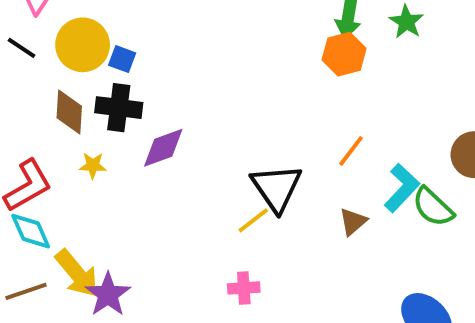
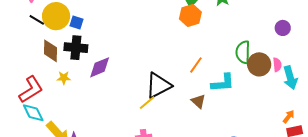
black line: (21, 48) -> (37, 20), moved
black triangle: (276, 188) -> (158, 85), turned 40
cyan L-shape: (402, 188) -> (223, 83), turned 45
green semicircle: (433, 207) -> (243, 52), moved, turned 50
brown triangle: (353, 222) -> (198, 101), turned -35

